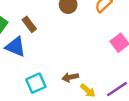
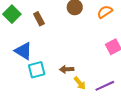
blue triangle: (15, 47) -> (23, 51), moved

